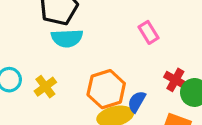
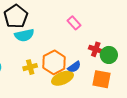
yellow cross: (45, 87) -> (30, 67), moved, turned 32
blue semicircle: (137, 102) -> (74, 67), turned -144

